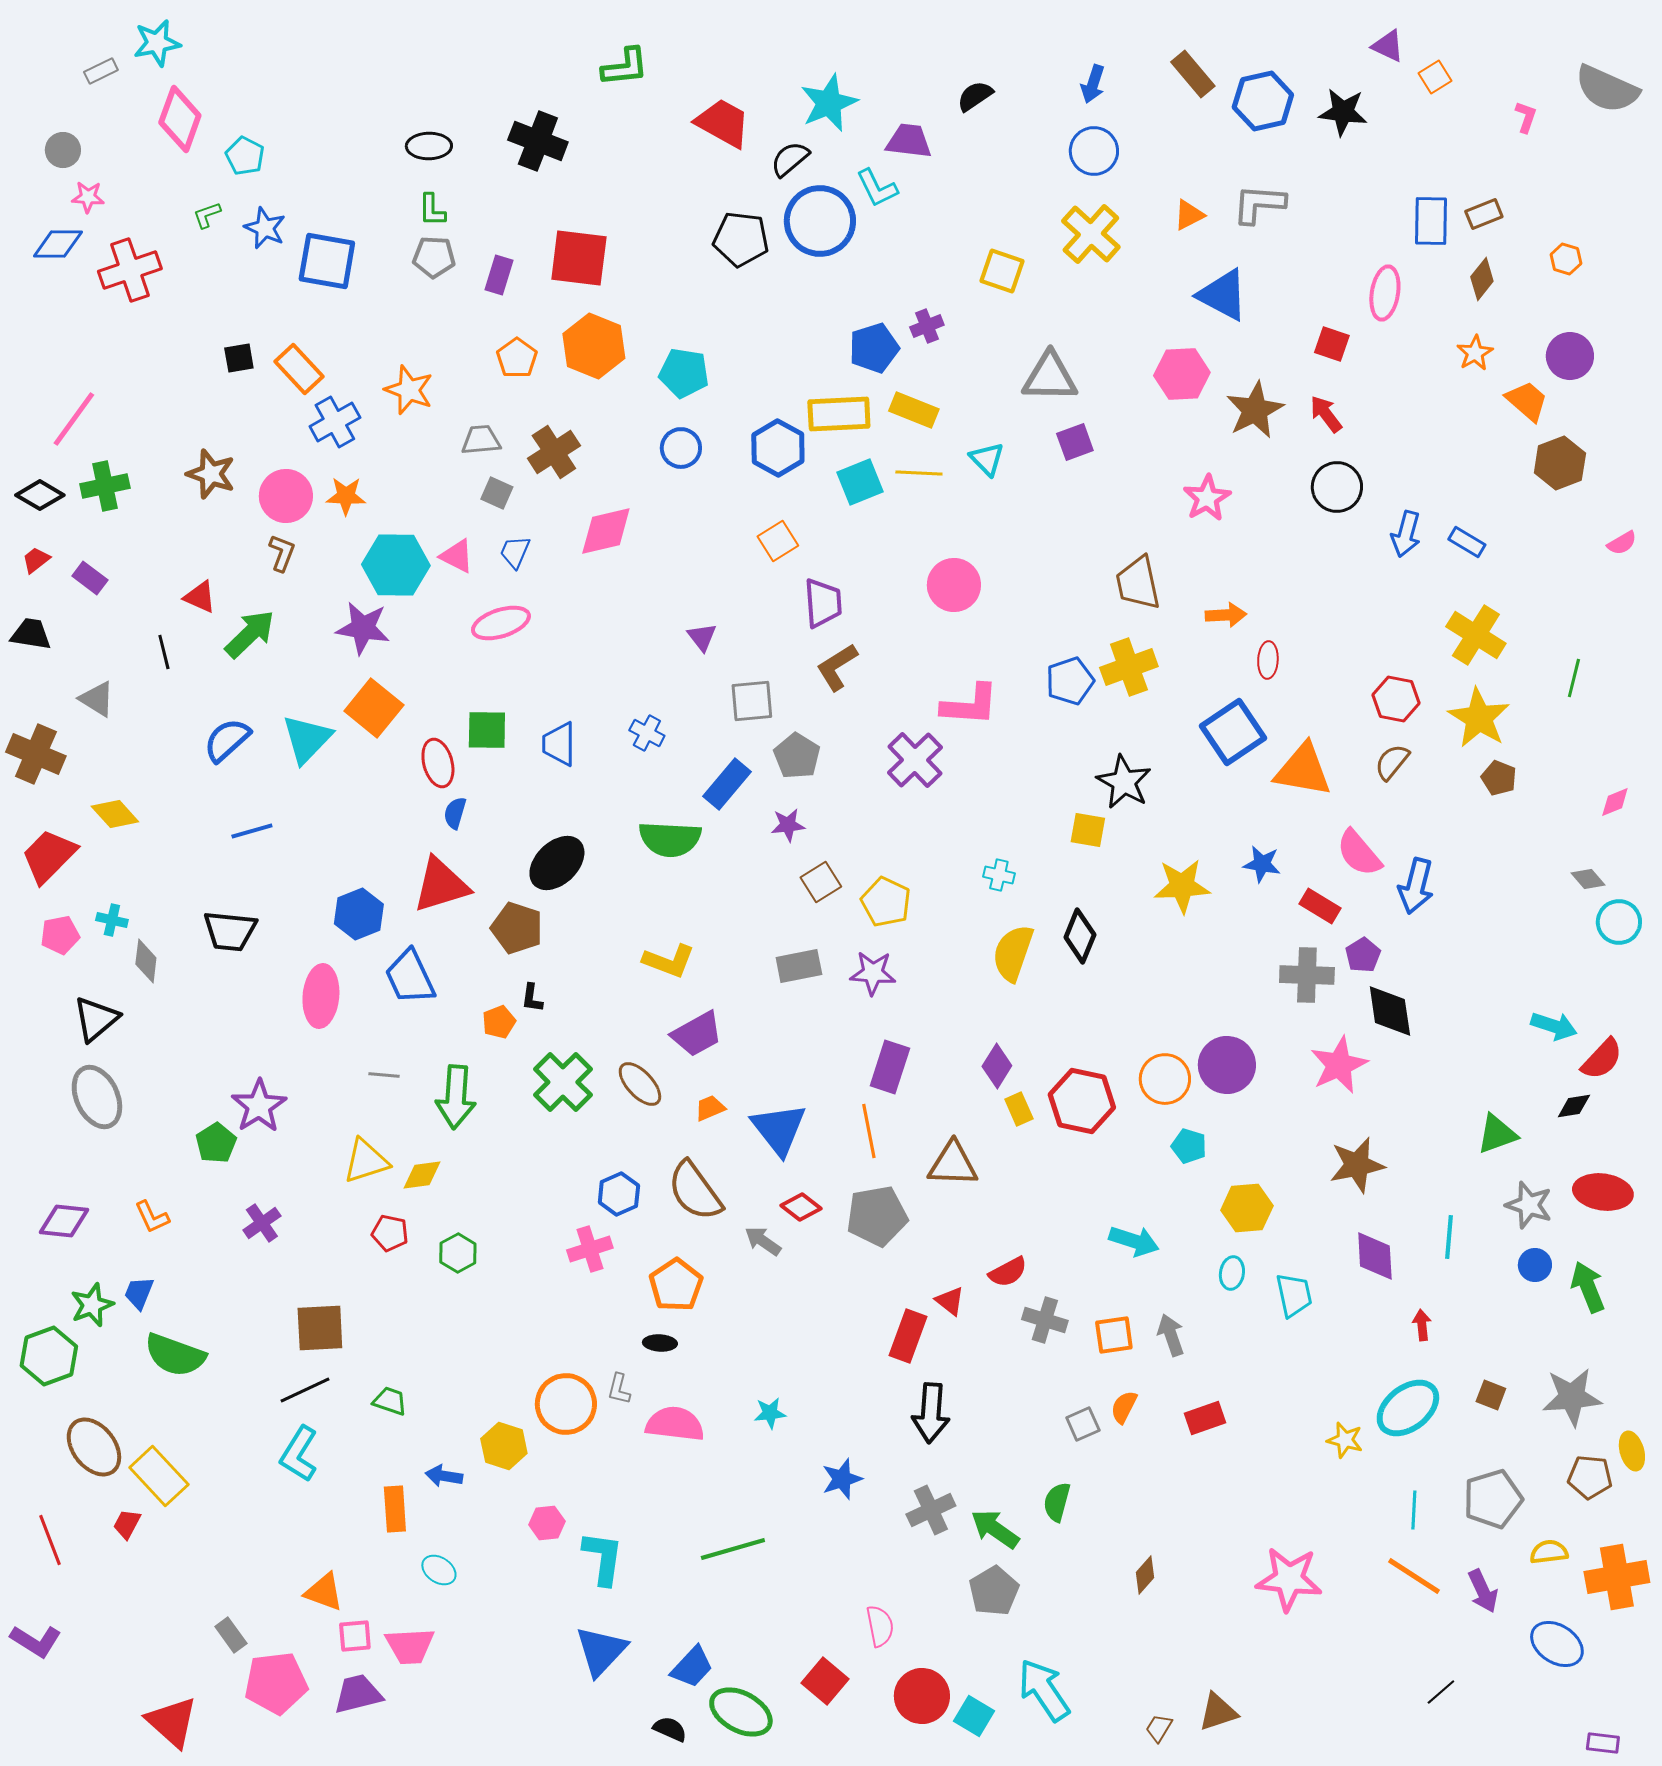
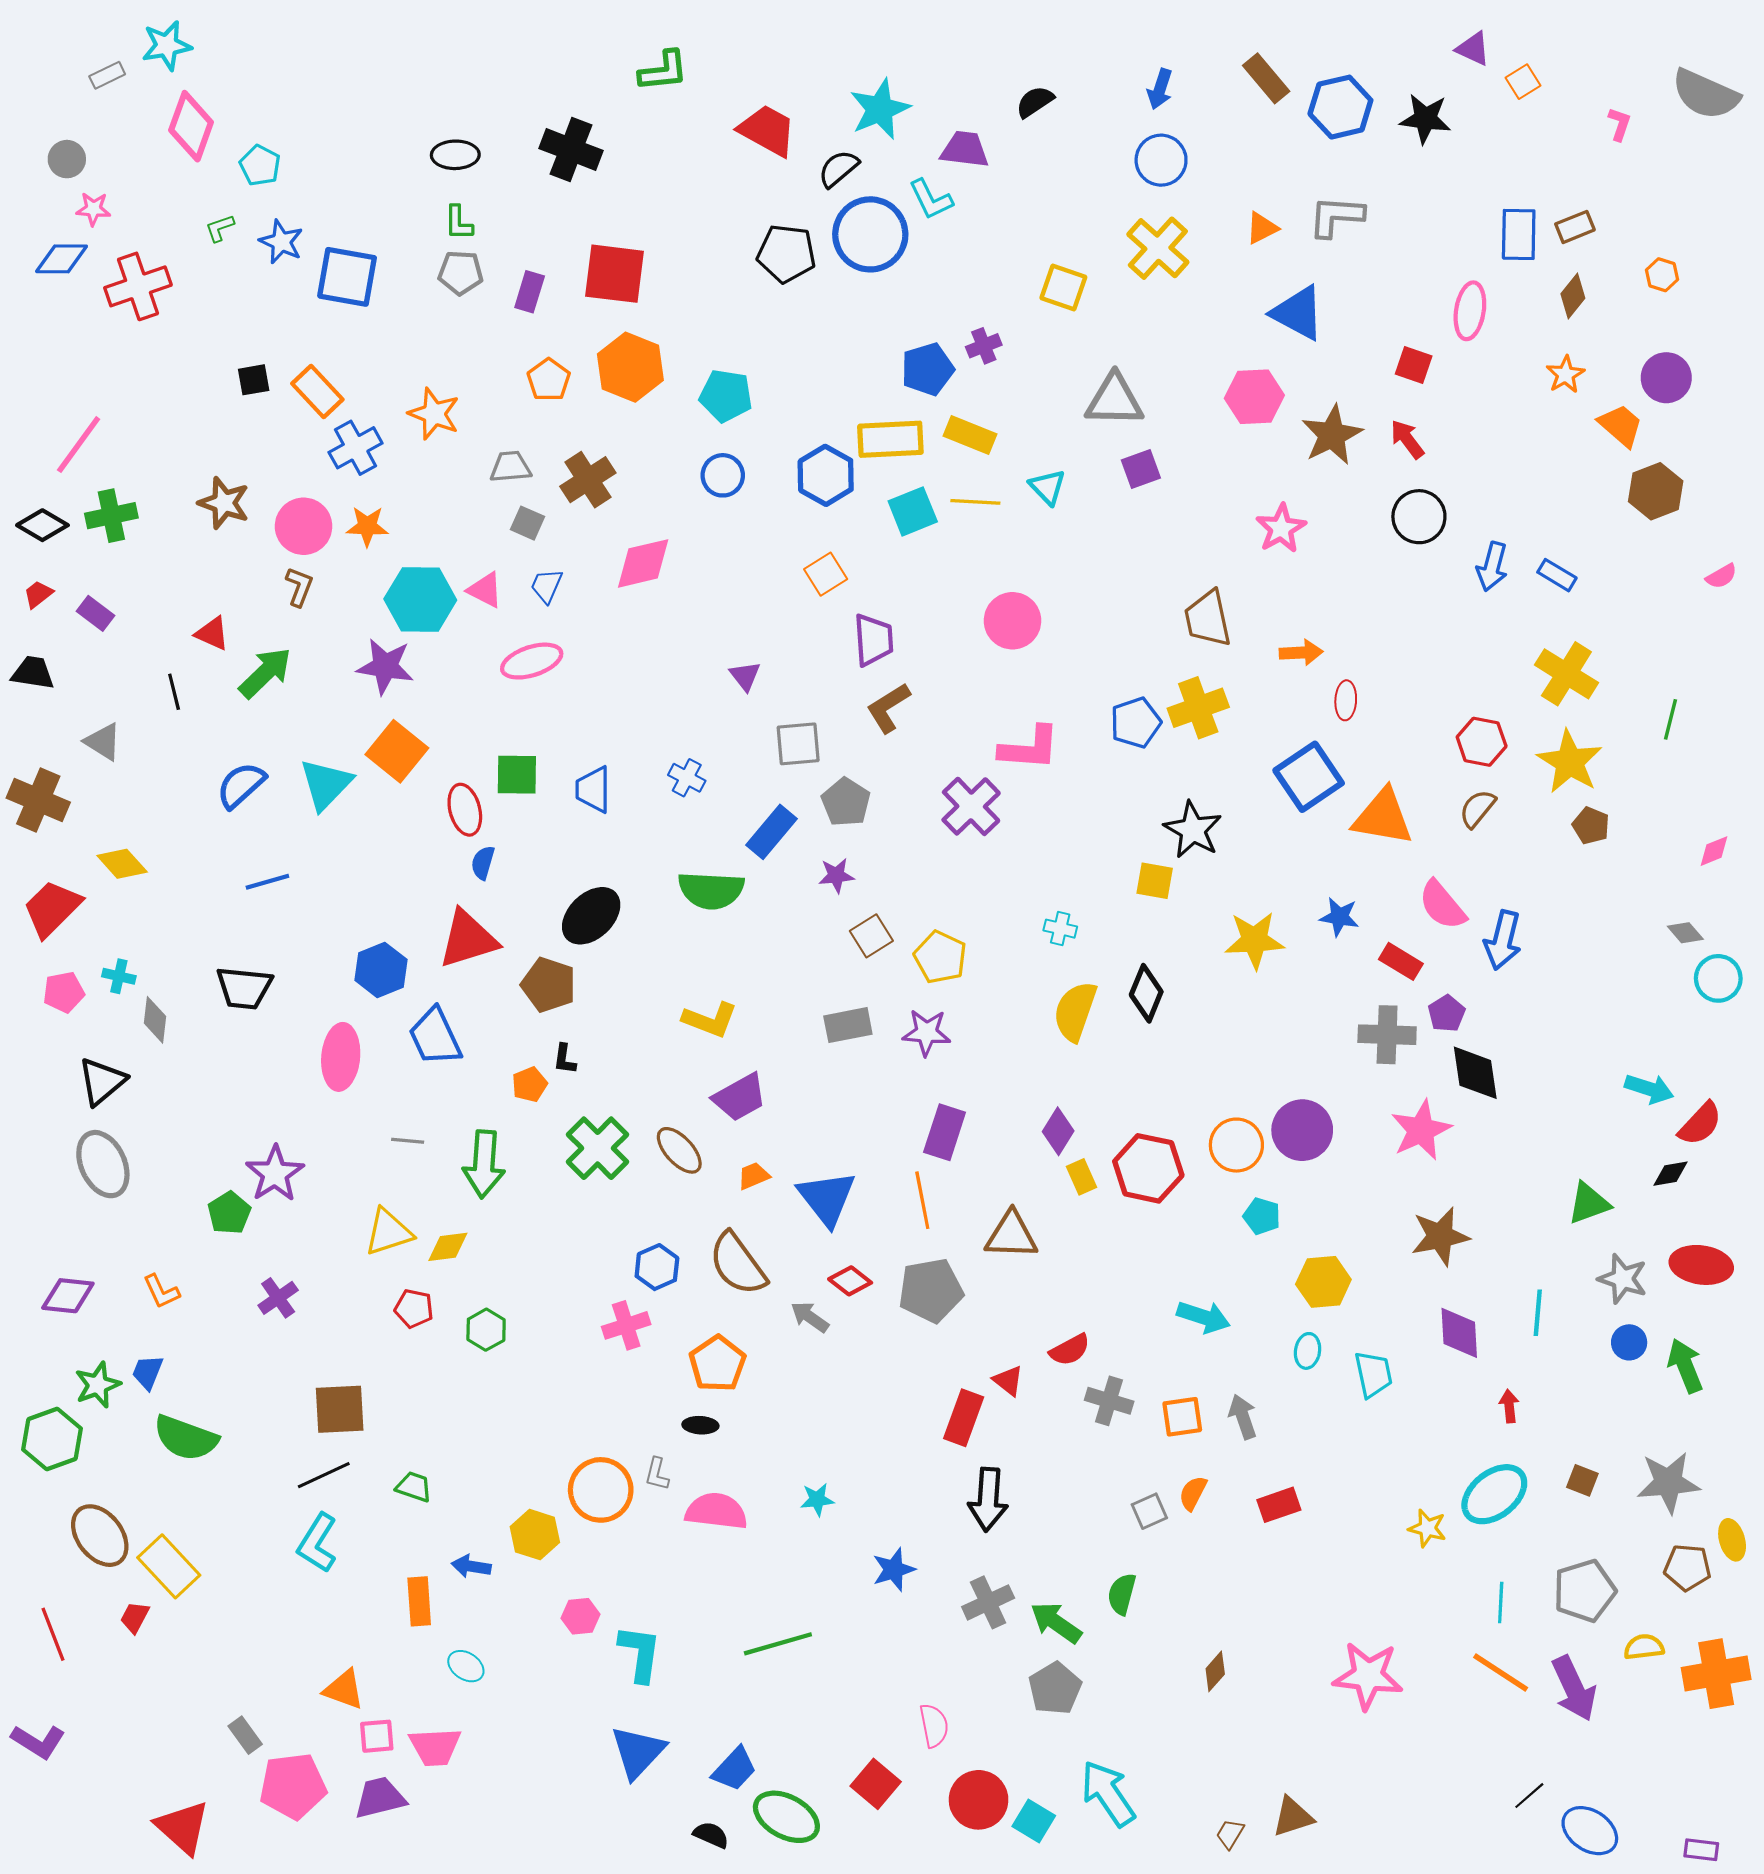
purple arrow: (1483, 1591) -> (1574, 1688), size x1.4
blue ellipse: (1557, 1644) -> (1590, 1831), moved

